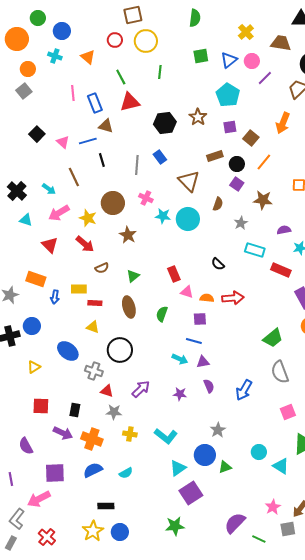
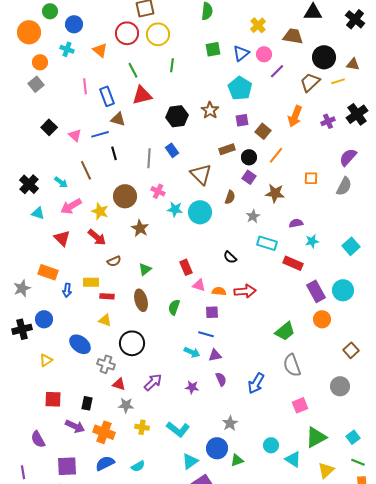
red circle: (115, 40) -> (127, 33), size x1.5

